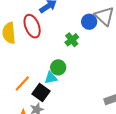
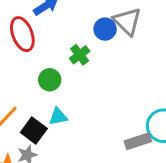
green circle: (58, 67) -> (50, 80), moved
cyan triangle: (51, 78) -> (58, 117), moved

